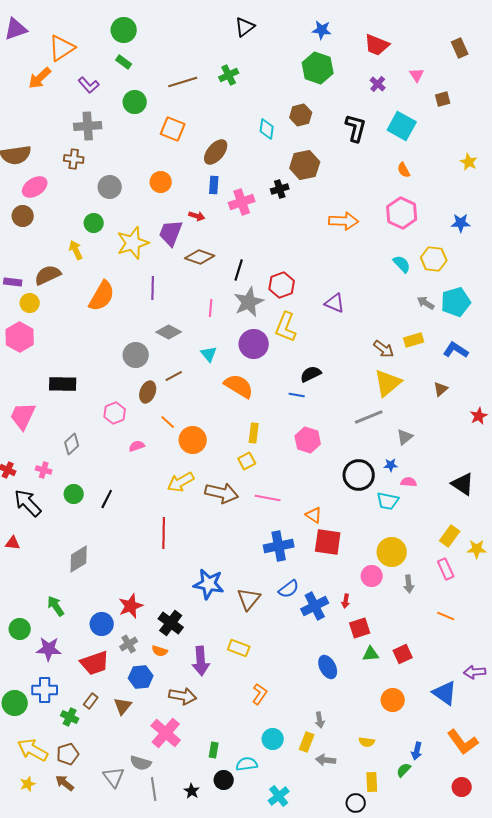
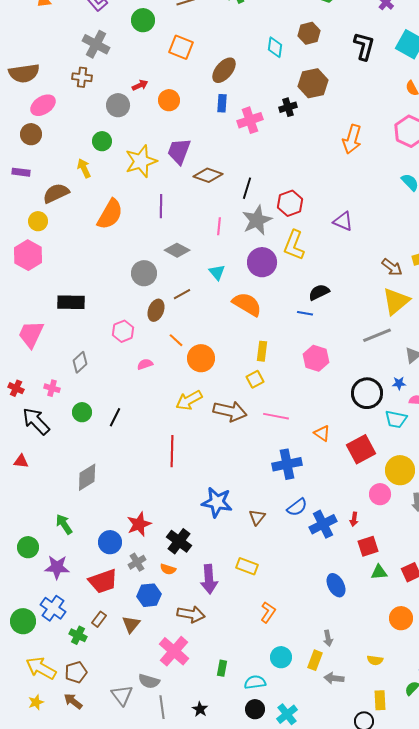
gray cross: (88, 126) -> (96, 44), turned 32
red arrow: (197, 216) -> (140, 85), moved, turned -42
orange arrow: (344, 221) -> (352, 139), turned 104
purple rectangle: (13, 282) -> (21, 172), moved
red square: (328, 542) -> (361, 449), moved, turned -36
brown triangle: (249, 599) -> (257, 517), size x0.7
blue cross: (45, 690) -> (53, 608), turned 35
black circle: (224, 780) -> (255, 709), moved

